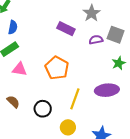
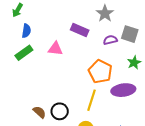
orange pentagon: (57, 68) -> (100, 72), moved
pink triangle: (20, 69) -> (55, 49), moved
brown semicircle: (13, 102) -> (39, 112), moved

